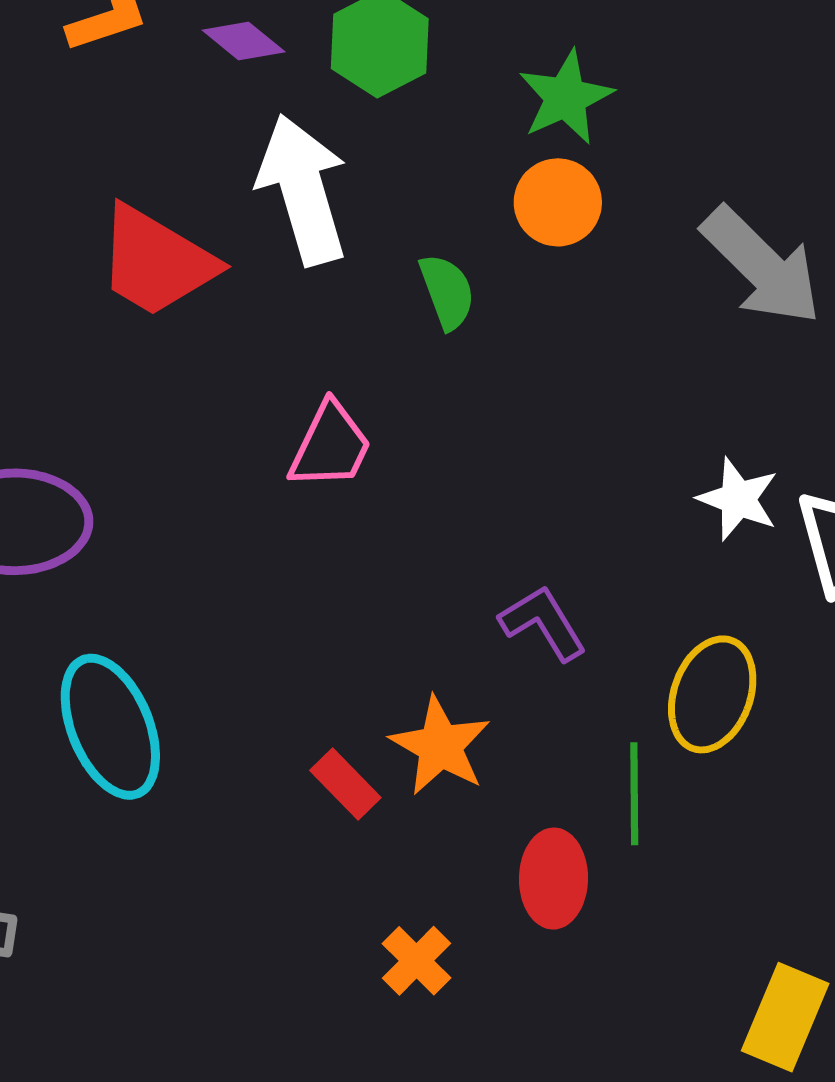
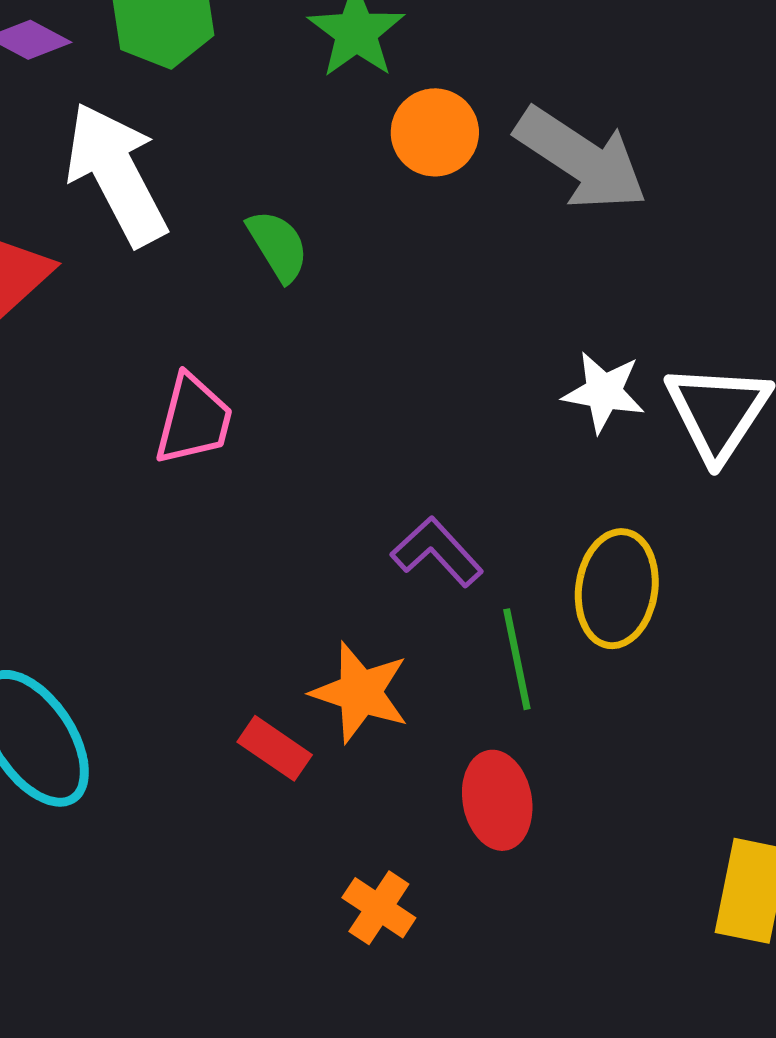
orange circle: (558, 202) -> (435, 132), moved
green line: (634, 794) -> (517, 659), moved

